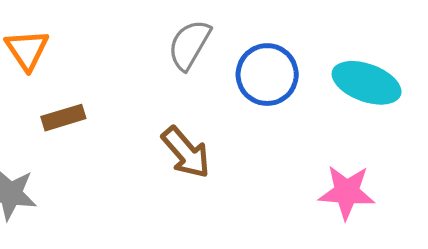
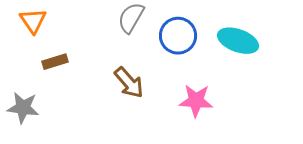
pink star: (347, 192) -> (196, 101), moved

